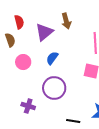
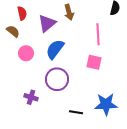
brown semicircle: (10, 40) -> (13, 31), turned -32
blue semicircle: (52, 58) -> (55, 49), size x1.5

